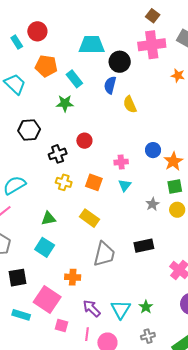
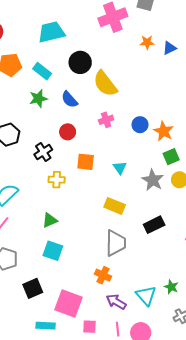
black circle: (120, 62) -> (80, 62), moved
blue semicircle: (110, 85) -> (69, 99), moved, turned -42
yellow semicircle: (130, 104) -> (105, 84), size x1.5
pink cross: (121, 162) -> (106, 120), moved
orange square: (94, 182) -> (86, 162), moved
gray star: (153, 204) -> (153, 180), size x1.5
yellow rectangle: (89, 218) -> (115, 206), moved
orange cross: (73, 277) -> (103, 275), moved, turned 35

